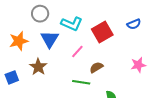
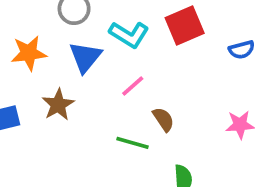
red square: (102, 32) -> (185, 25), moved
brown semicircle: (96, 67) -> (163, 119), turned 80

